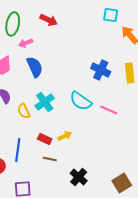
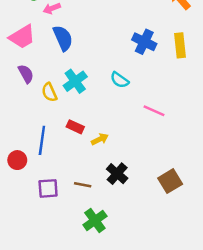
cyan semicircle: (81, 101) -> (120, 80), size x0.7
pink line: (109, 110) -> (154, 111), moved
yellow arrow: (65, 136) -> (100, 139), moved
brown line: (50, 159) -> (83, 185), moved

